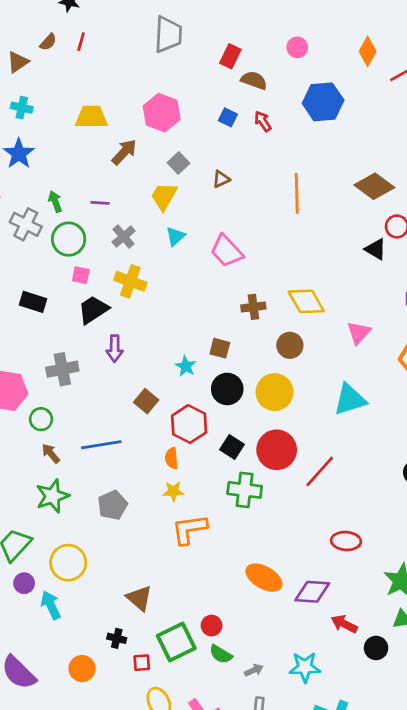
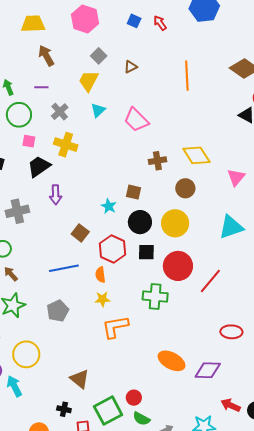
brown arrow: (124, 152) -> (46, 56), moved, turned -70
blue line: (101, 445) -> (64, 268), moved
black square: (232, 447) -> (146, 252), moved, turned -30
red arrow: (344, 624) -> (231, 405), moved

